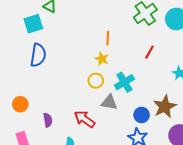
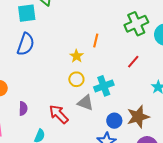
yellow star: (102, 59) -> (77, 56), moved

